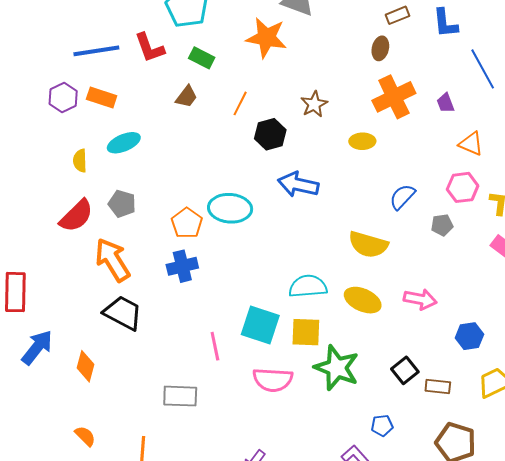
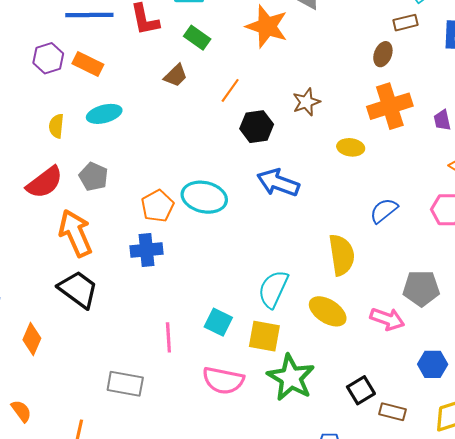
gray pentagon: (442, 225) -> (421, 288), moved, size x1.6
yellow semicircle: (368, 245) -> (342, 255), turned -123
cyan semicircle: (308, 286) -> (273, 289), turned -69
cyan square: (260, 325) -> (218, 322), size x0.7

